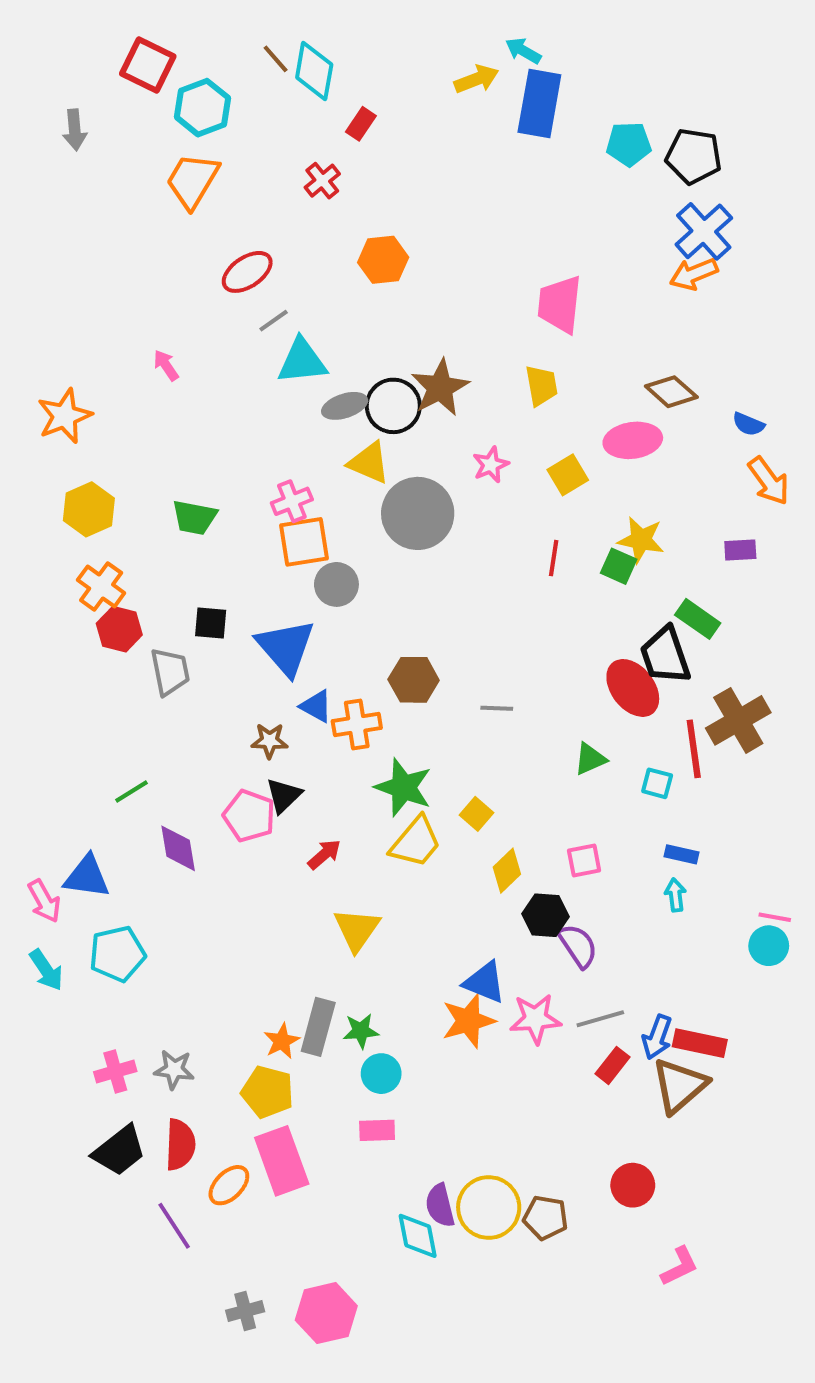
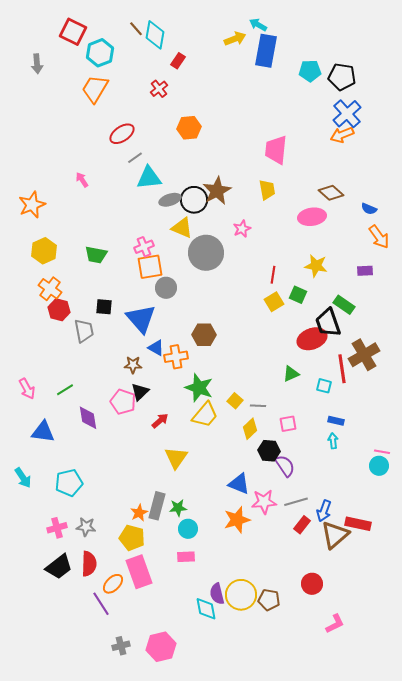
yellow square: (568, 475) -> (274, 302), moved
green square: (619, 566) -> (298, 295), moved
red ellipse: (633, 688) -> (312, 339), turned -72
gray line: (497, 708) -> (258, 406), moved
pink arrow: (44, 901) -> (27, 389), moved
cyan pentagon: (117, 954) -> (69, 483), moved
orange star: (468, 1021) -> (237, 520), moved
red rectangle: (700, 1043) -> (358, 524), moved
purple line: (174, 1226) -> (101, 604), moved

